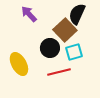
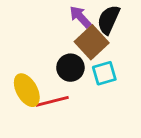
purple arrow: (29, 14) -> (80, 17), moved
red line: (59, 72) -> (52, 101), moved

